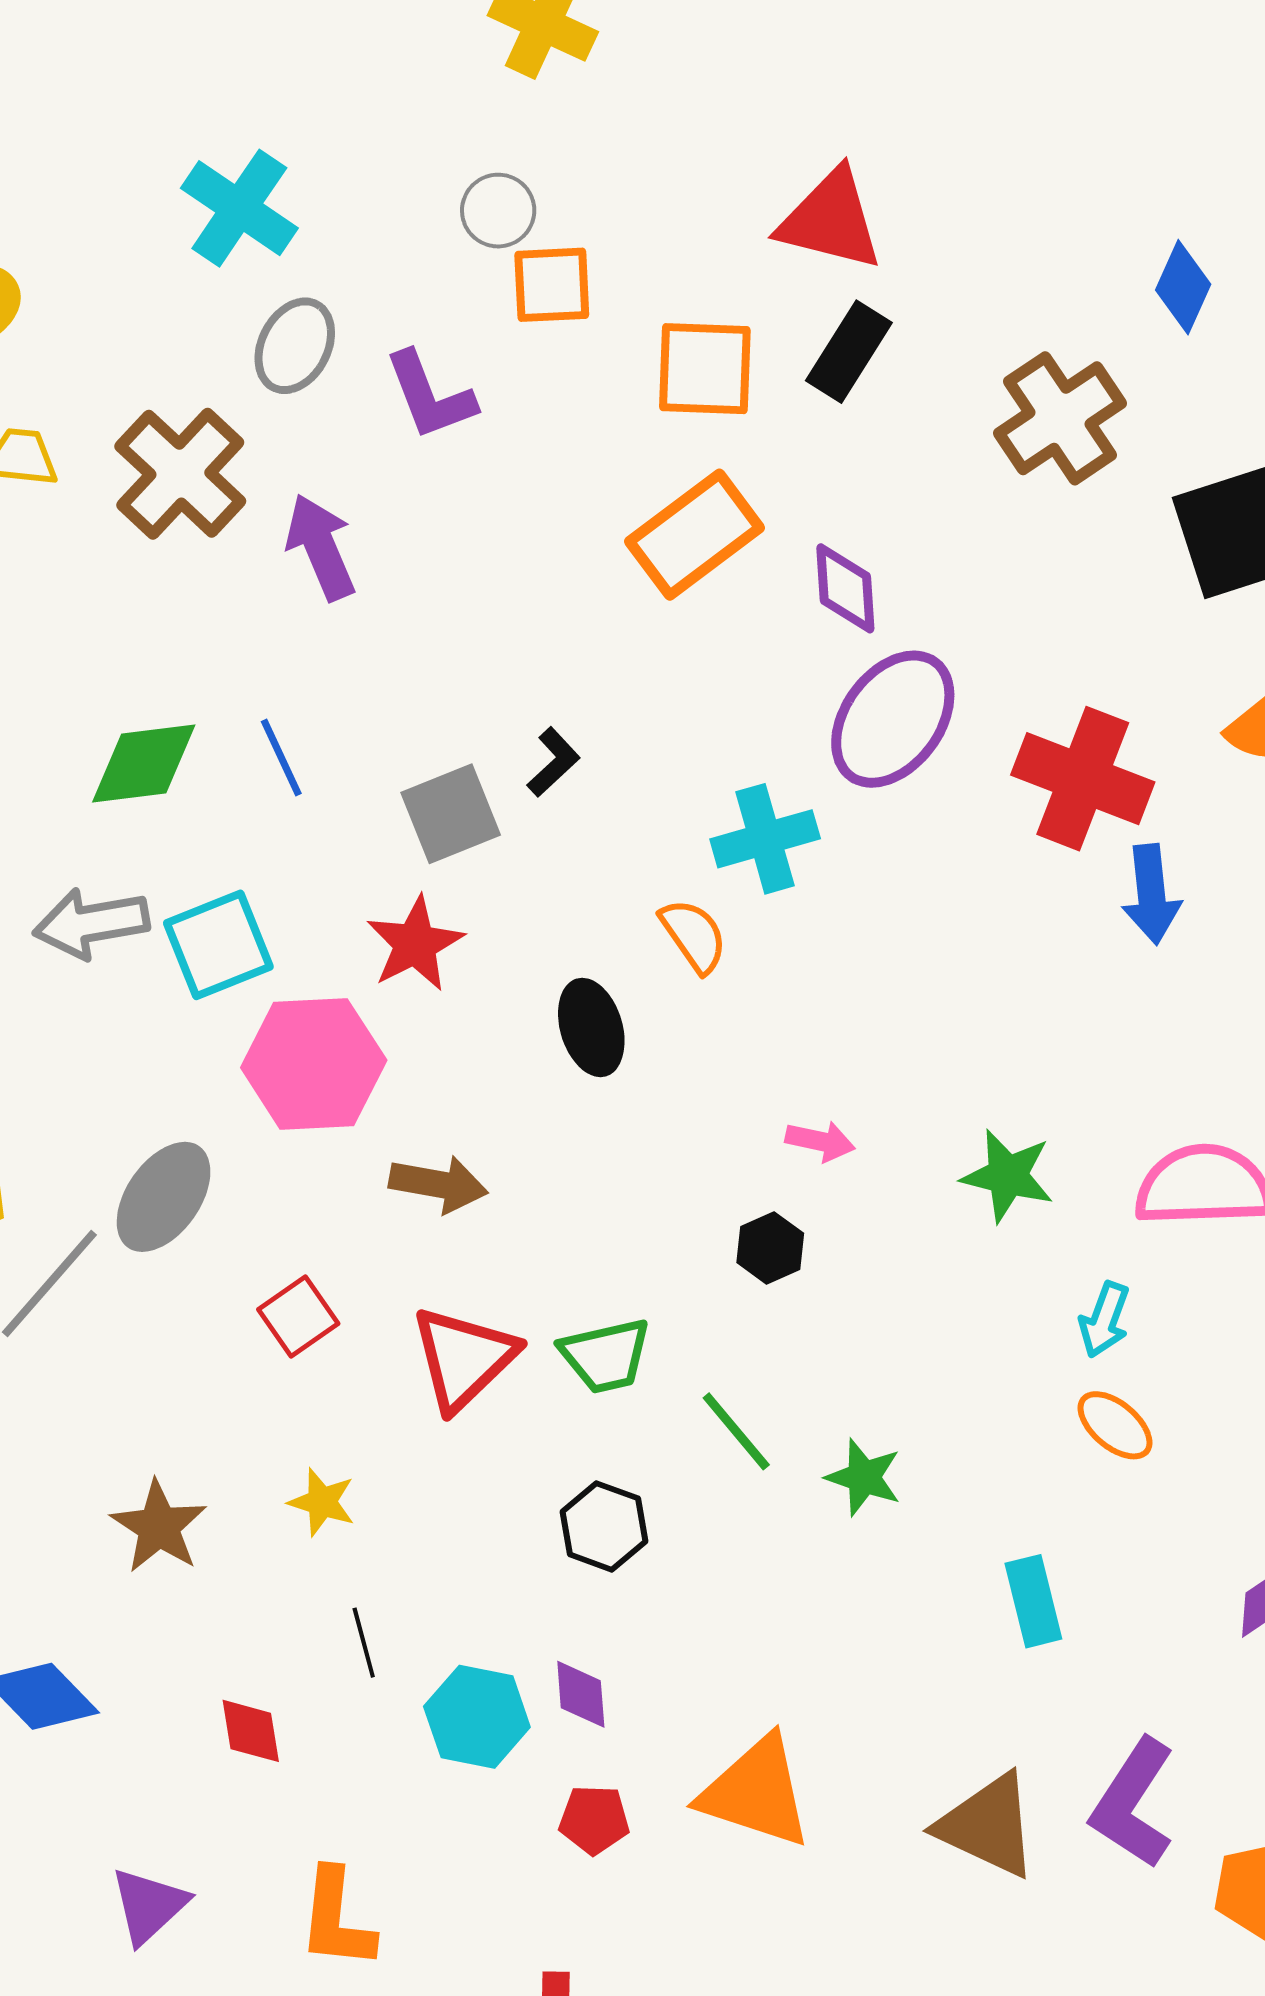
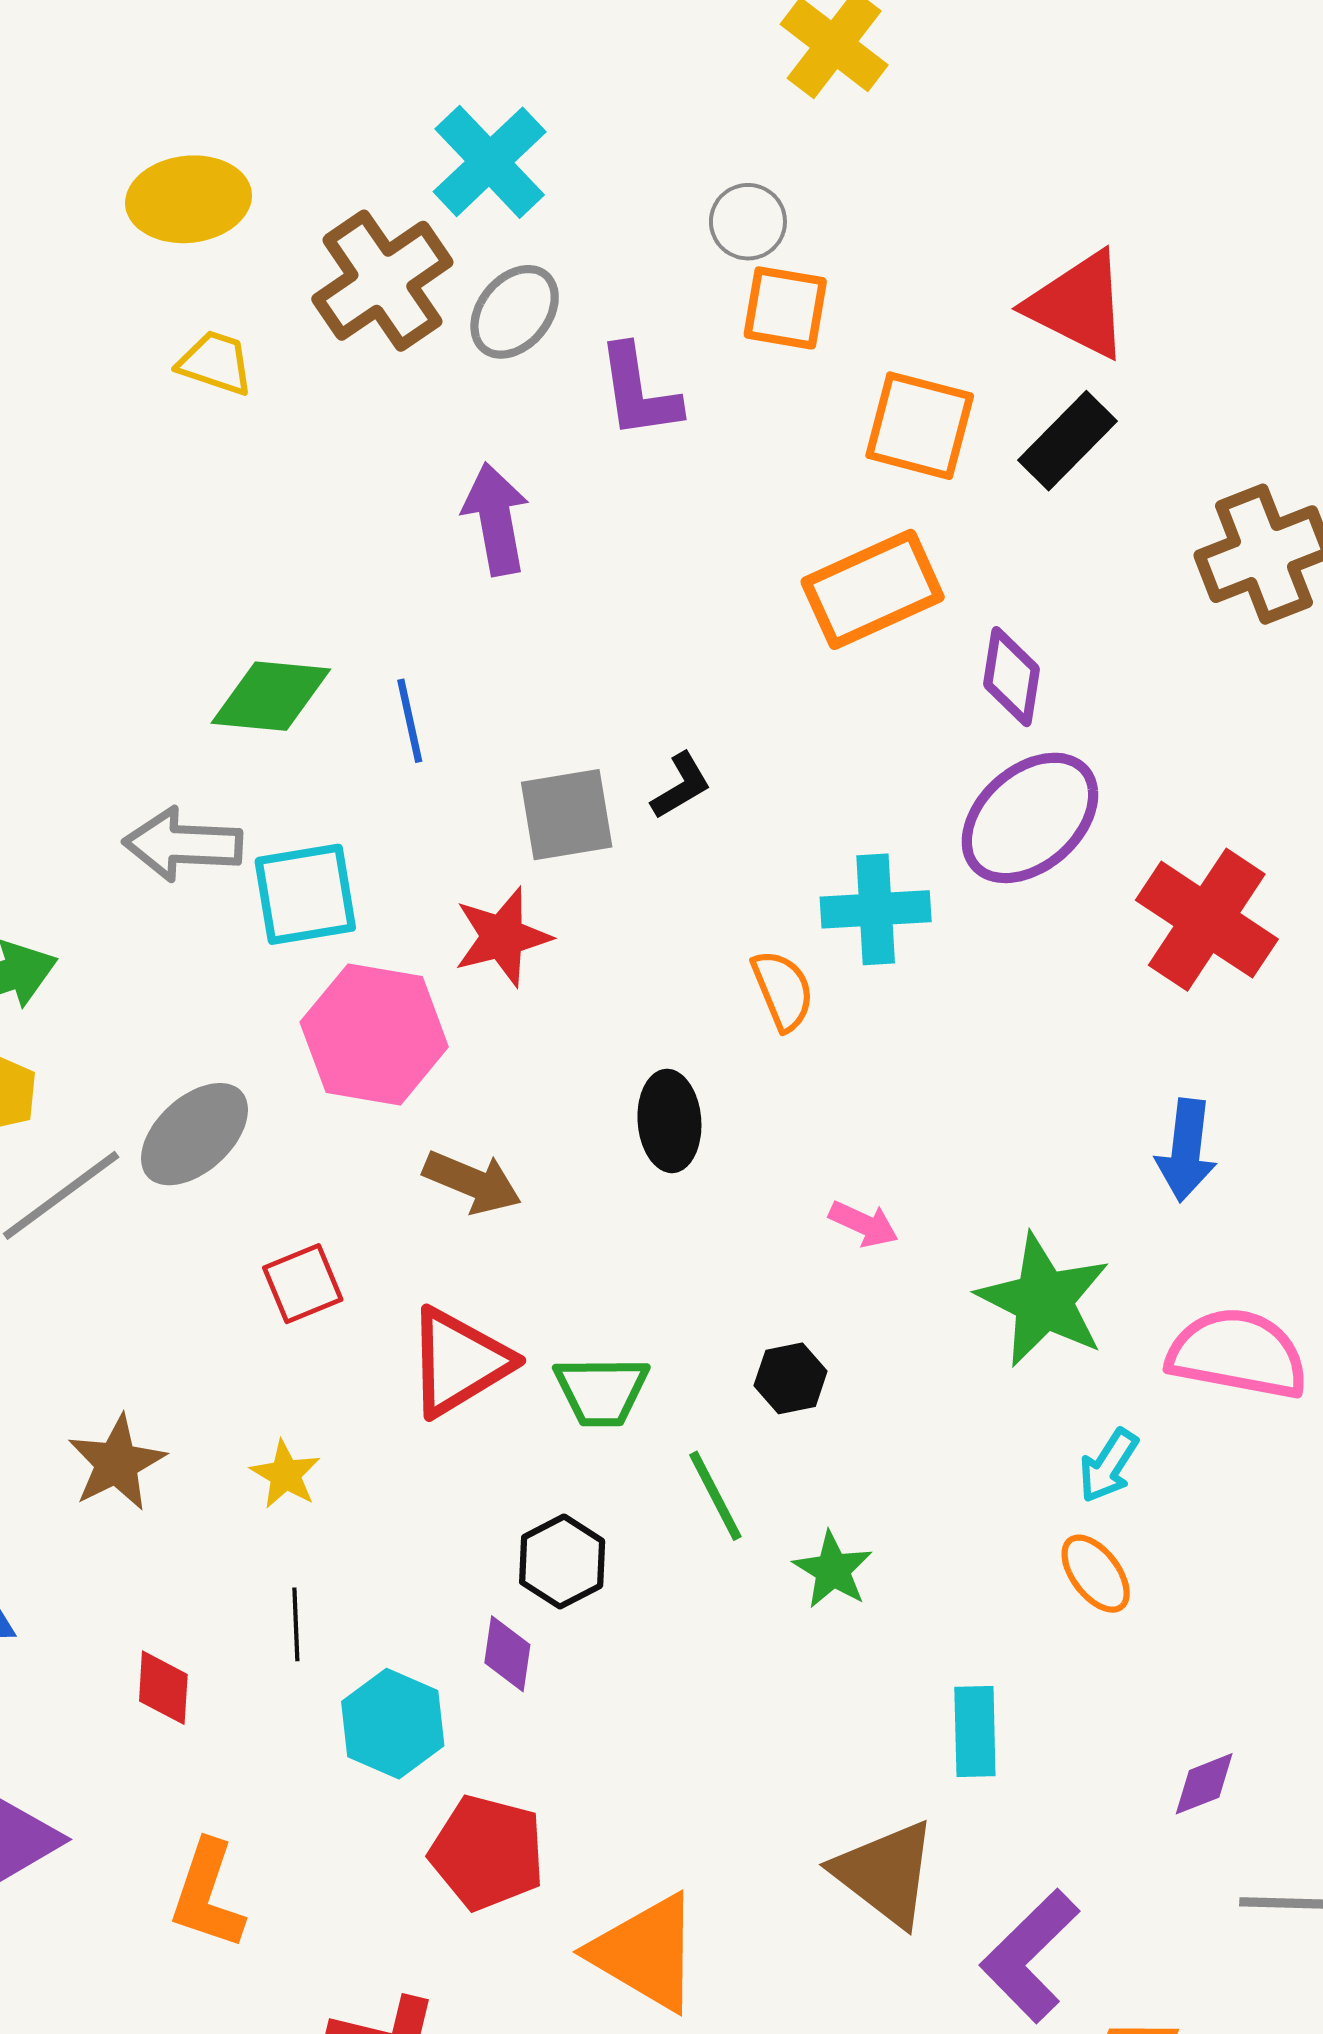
brown cross: (180, 474) -> (382, 281), moved
blue arrow: (1151, 894) -> (1186, 1150), moved
black ellipse: (591, 1027) -> (669, 1121), moved
green star: (1008, 1176) -> (1044, 1300), size x1.4
black hexagon: (770, 1248) -> (791, 1378), moved
purple diamond: (581, 1694) -> (507, 1654), moved
orange triangle: (756, 1792) -> (646, 1953), moved
red pentagon: (594, 1820) -> (487, 1853), size x1.6
brown triangle: (988, 1826) -> (885, 1873), moved

